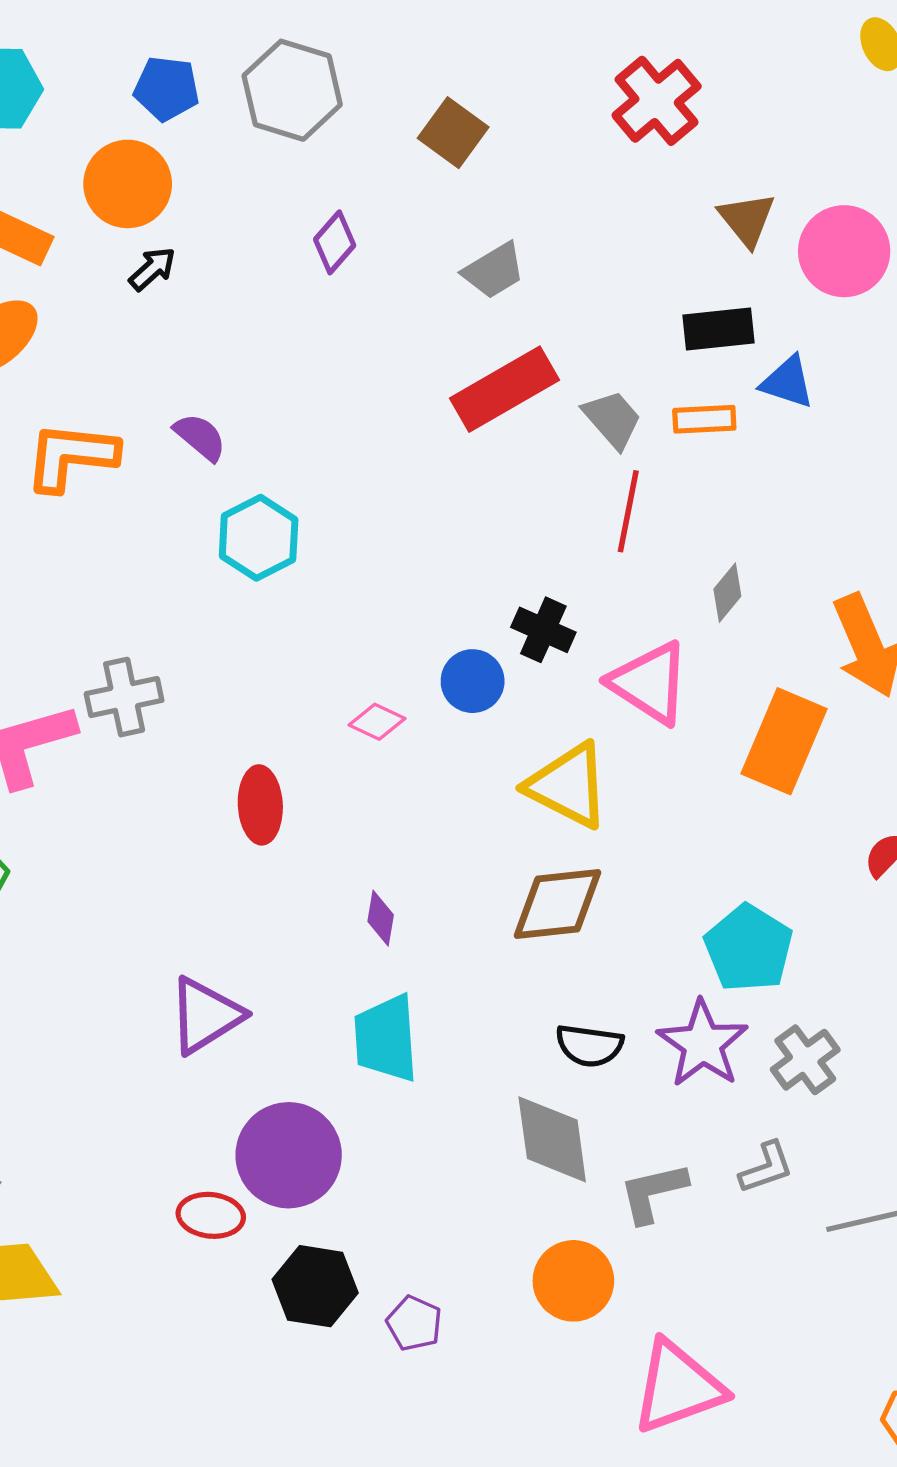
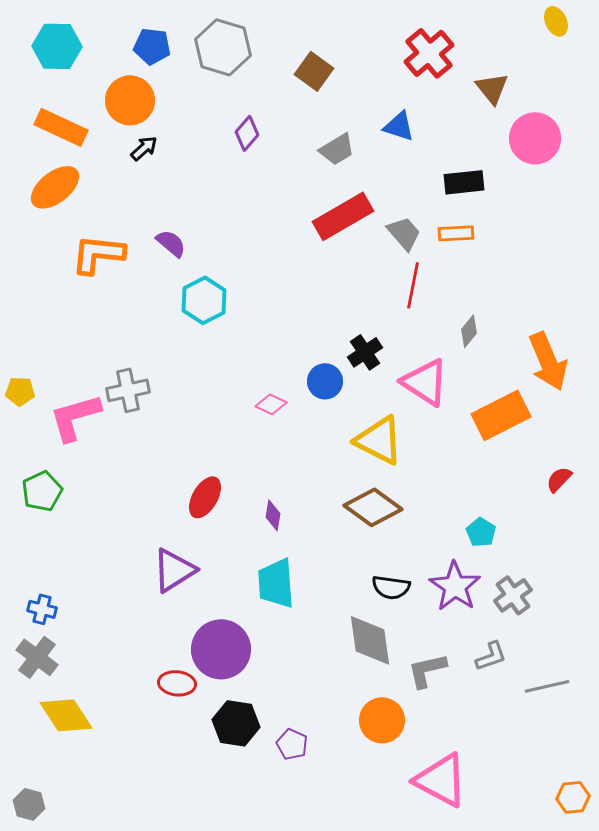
brown triangle: (747, 219) -> (492, 88), moved
blue triangle: (787, 382) -> (399, 126), moved
black cross: (543, 630) -> (365, 352), turned 32
orange rectangle: (784, 741) -> (501, 415), turned 40
red ellipse: (260, 805) -> (205, 497), moved, turned 33
brown diamond: (558, 904) -> (373, 507), turned 42
cyan pentagon: (749, 948) -> (481, 532), size x0.6
pink triangle: (678, 1387) -> (441, 780), turned 48

